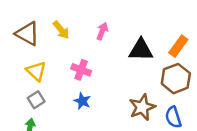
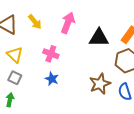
pink arrow: (102, 31) -> (68, 23), size x1.5
gray square: (36, 100) -> (15, 78), turned -32

